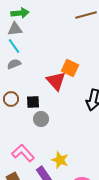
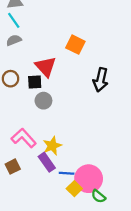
red triangle: (56, 81) -> (46, 67), moved
yellow star: (60, 160) -> (52, 146), moved, turned 30

